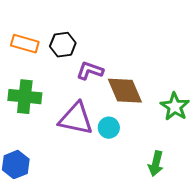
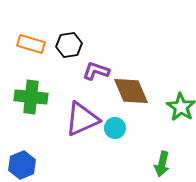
purple triangle: (76, 119) -> (82, 119), turned -36

